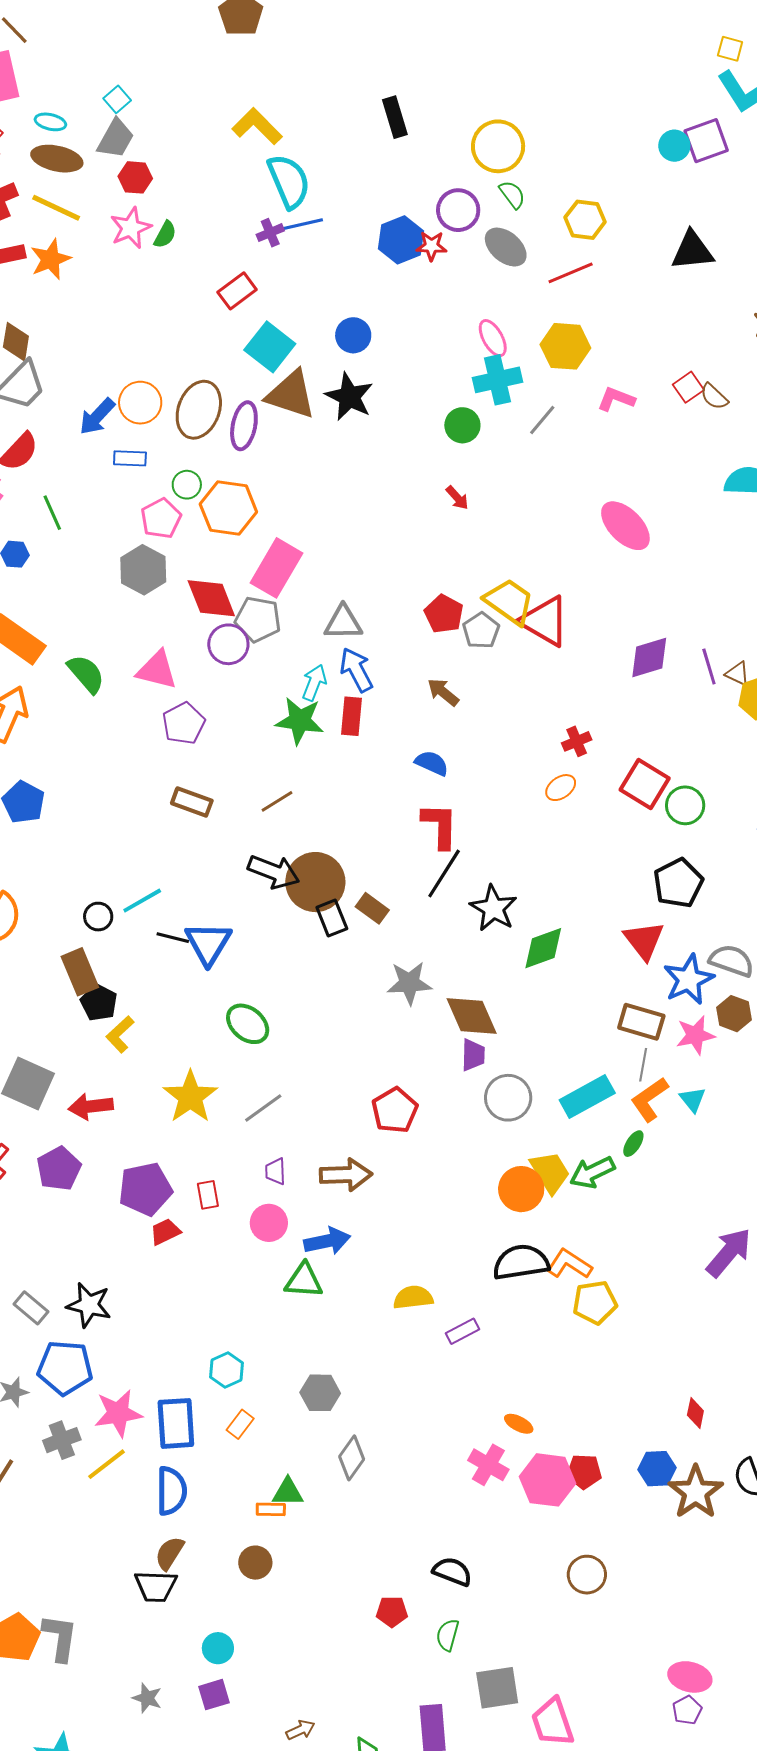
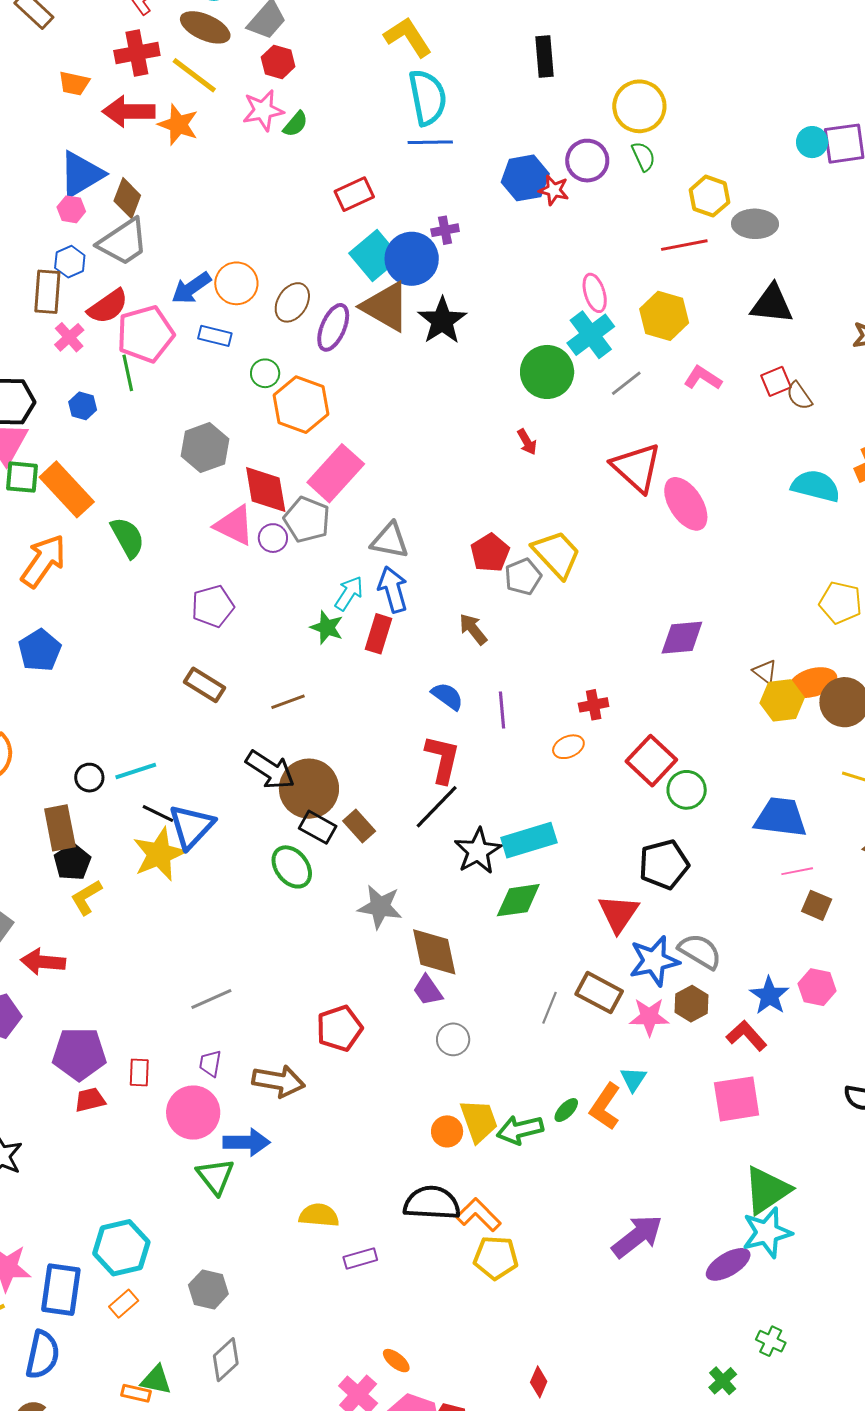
purple cross: (270, 233) -> (445, 230), moved
gray ellipse: (506, 247) -> (755, 224), moved, turned -51
black triangle: (692, 251) -> (772, 304), moved
orange star: (51, 259) -> (178, 125), turned 30
blue circle: (353, 335) -> (412, 259), moved, size x1.5
cyan cross: (497, 380) -> (591, 335), turned -36
brown ellipse: (199, 410) -> (292, 302), size x0.7
green circle: (462, 425) -> (547, 372), size x1.5
pink pentagon: (161, 518) -> (145, 334), moved, size x1.4
red triangle: (545, 621) -> (636, 468), moved
purple circle: (228, 644) -> (273, 538), size x0.7
purple line: (709, 666) -> (502, 710), moved
pink triangle: (157, 670) -> (234, 525), moved
green star: (300, 721) -> (327, 628), size x0.7
black rectangle: (332, 918) -> (318, 827), turned -51
green ellipse: (248, 1024) -> (292, 867), moved
purple trapezoid: (473, 1055) -> (428, 990), turned 132
gray line: (643, 1065) -> (550, 1008), moved
cyan rectangle: (587, 1096) -> (529, 840), moved
yellow star: (190, 1097) -> (159, 854), moved
gray circle: (508, 1098) -> (453, 1039), size x0.7
orange L-shape: (650, 1099) -> (605, 1106), moved, turned -33
orange circle: (521, 1189) -> (447, 1131), size x0.7
pink circle: (269, 1223) -> (193, 1113), size x1.4
green triangle: (304, 1281) -> (215, 1176), turned 36
cyan hexagon: (227, 1370) -> (121, 1248), size x1.6
red diamond: (695, 1413) -> (539, 1382), moved

